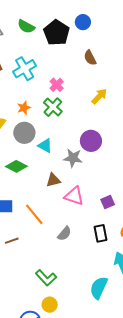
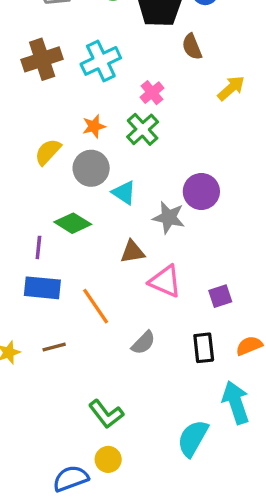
brown semicircle: (90, 58) -> (192, 47), moved
yellow arrow: (99, 96) -> (231, 88), moved

